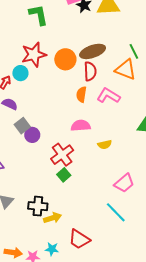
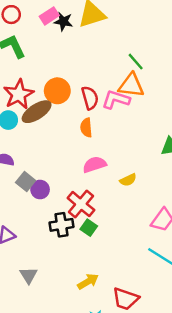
brown ellipse: (93, 51) -> (37, 112), moved
pink L-shape: (108, 96) -> (116, 100), moved
black cross: (38, 206) -> (62, 225), moved

